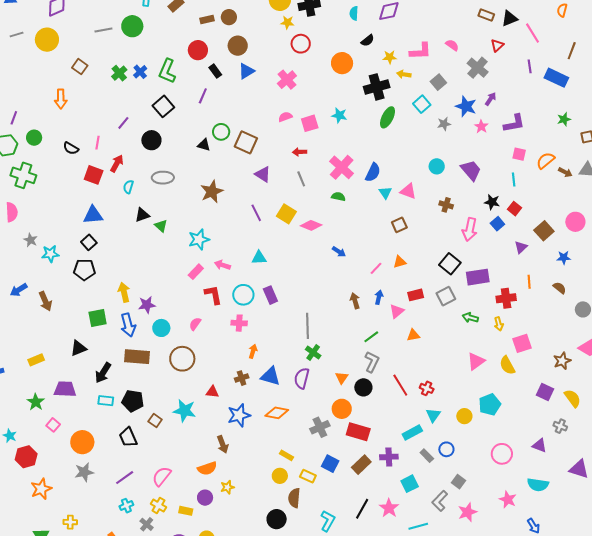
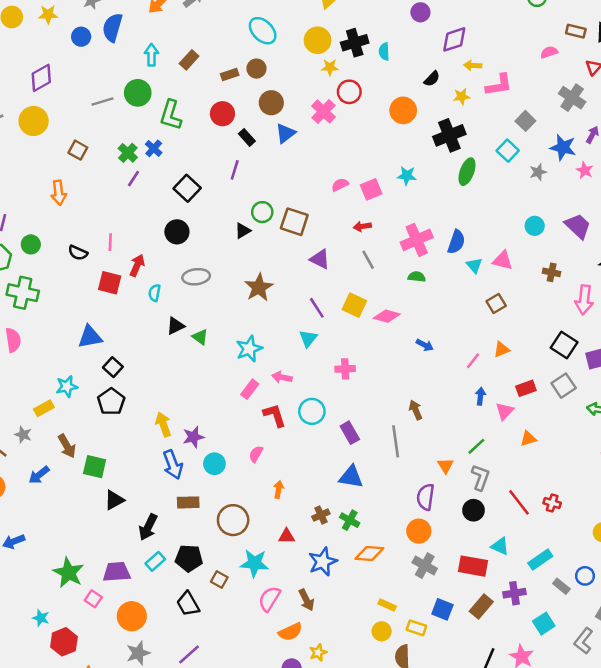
cyan semicircle: (354, 13) -> (384, 52), moved
pink semicircle: (452, 45) -> (549, 52), moved, turned -48
green L-shape: (167, 71) -> (171, 115), moved
yellow arrow: (404, 74) -> (473, 65), moved
pink cross: (287, 80) -> (323, 111), moved
purple line: (123, 123) -> (133, 179), moved
black triangle: (204, 145) -> (243, 231), turned -40
pink cross: (342, 167) -> (417, 240), turned 30
blue triangle: (93, 215) -> (90, 337), moved
gray star: (31, 240) -> (23, 435), moved
cyan triangle: (259, 258) -> (308, 338), moved, turned -42
black pentagon: (84, 270) -> (111, 402), turned -30
blue arrow: (19, 290) -> (39, 475), moved
purple rectangle: (270, 295) -> (350, 433), moved
brown arrow: (355, 301) -> (416, 410), moved
green square: (98, 318) -> (95, 467), moved, turned 30
pink cross: (239, 323) -> (345, 369), moved
orange arrow: (253, 351) -> (278, 489), moved
green cross: (313, 353) -> (350, 520), moved
brown rectangle: (137, 357) -> (188, 502), size x0.7
brown circle: (182, 359) -> (233, 520), moved
yellow rectangle: (36, 360) -> (44, 408), moved
blue triangle: (271, 376) -> (351, 477), moved
purple semicircle: (302, 378) -> (426, 497), moved
orange triangle: (342, 378) -> (446, 466), moved
purple trapezoid: (65, 389) -> (117, 572), moved
cyan rectangle: (106, 401) -> (155, 561), turned -42
green star: (36, 402) -> (68, 573), size x1.4
orange circle: (342, 409) -> (419, 531), moved
cyan triangle: (433, 415) -> (500, 546), moved, turned -35
gray cross: (320, 427) -> (425, 566), turned -30
pink semicircle: (162, 476) -> (269, 599), moved

